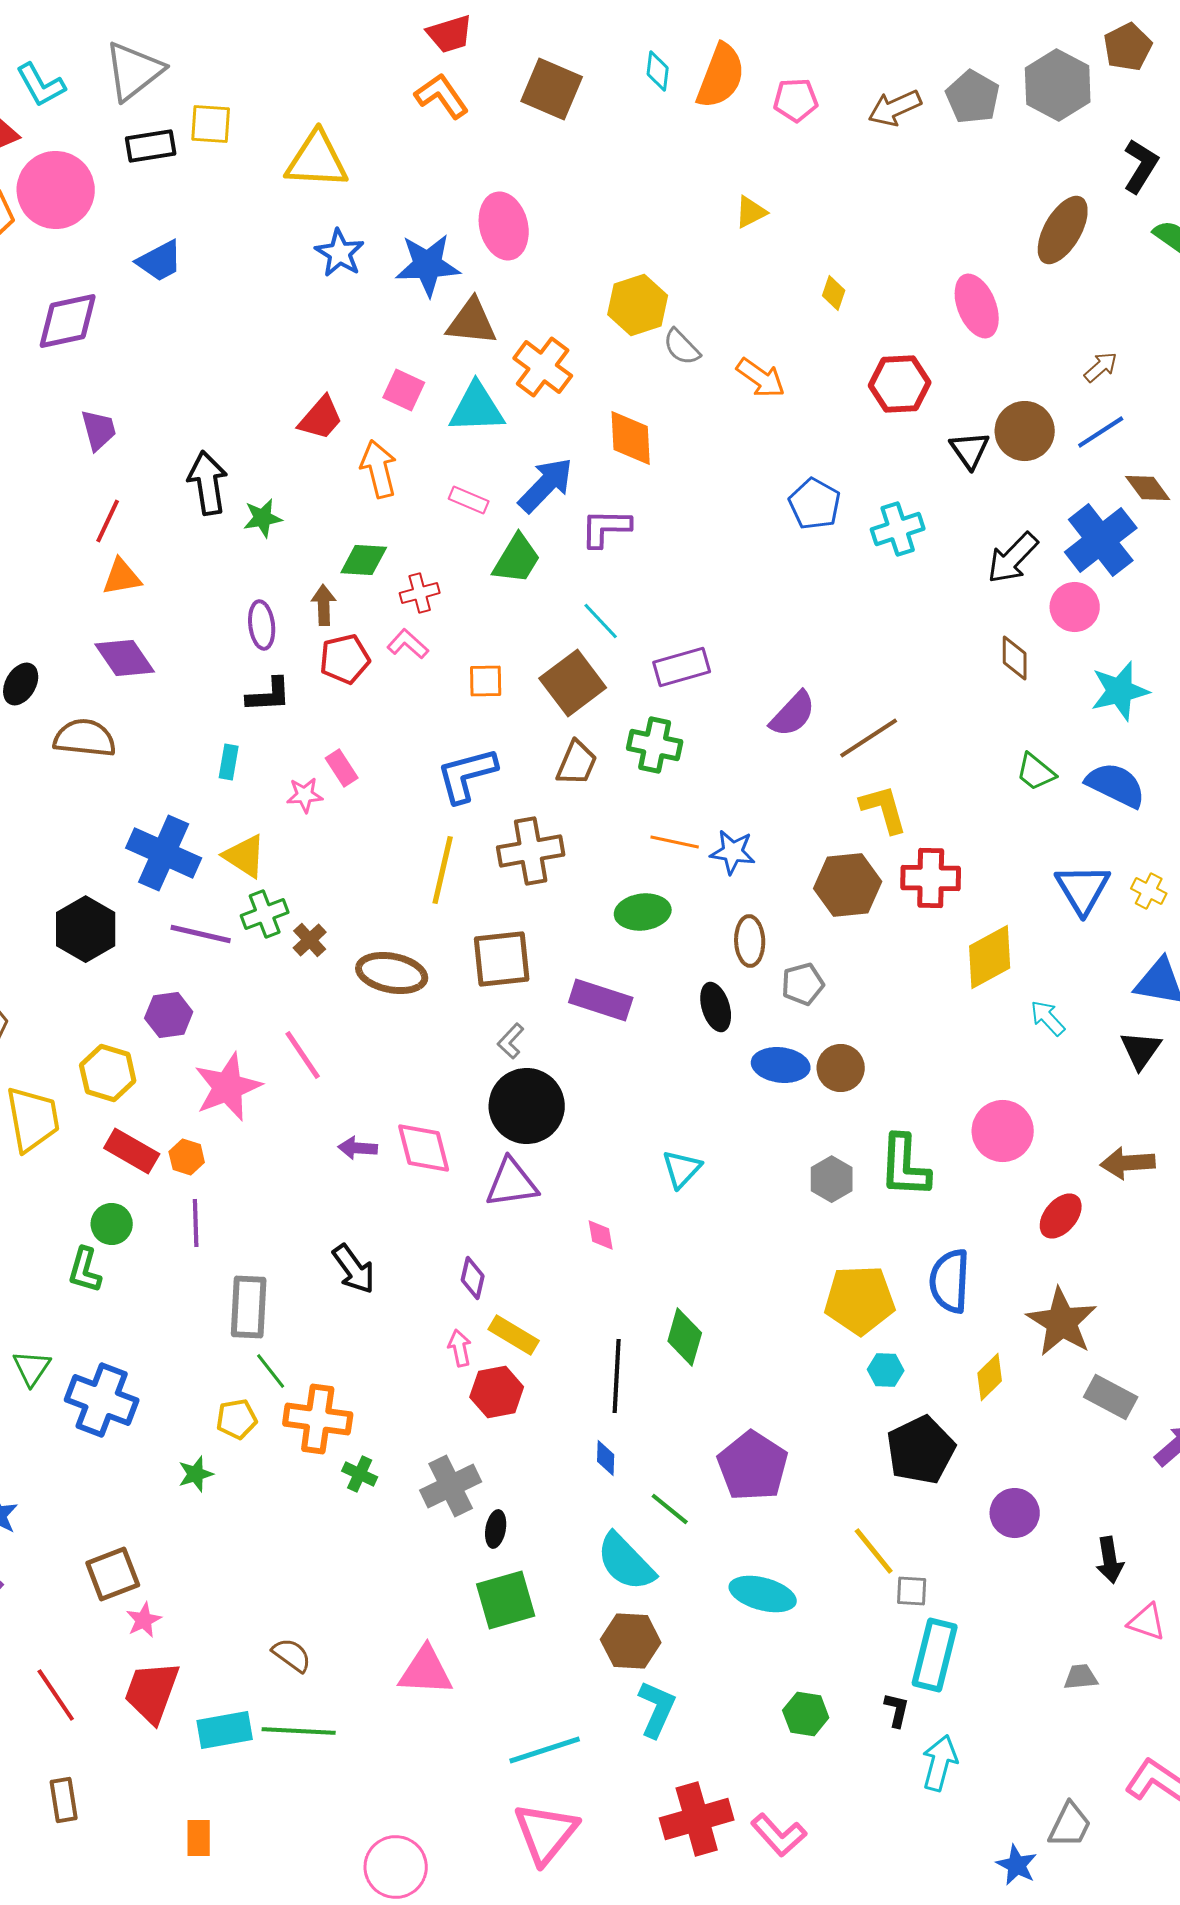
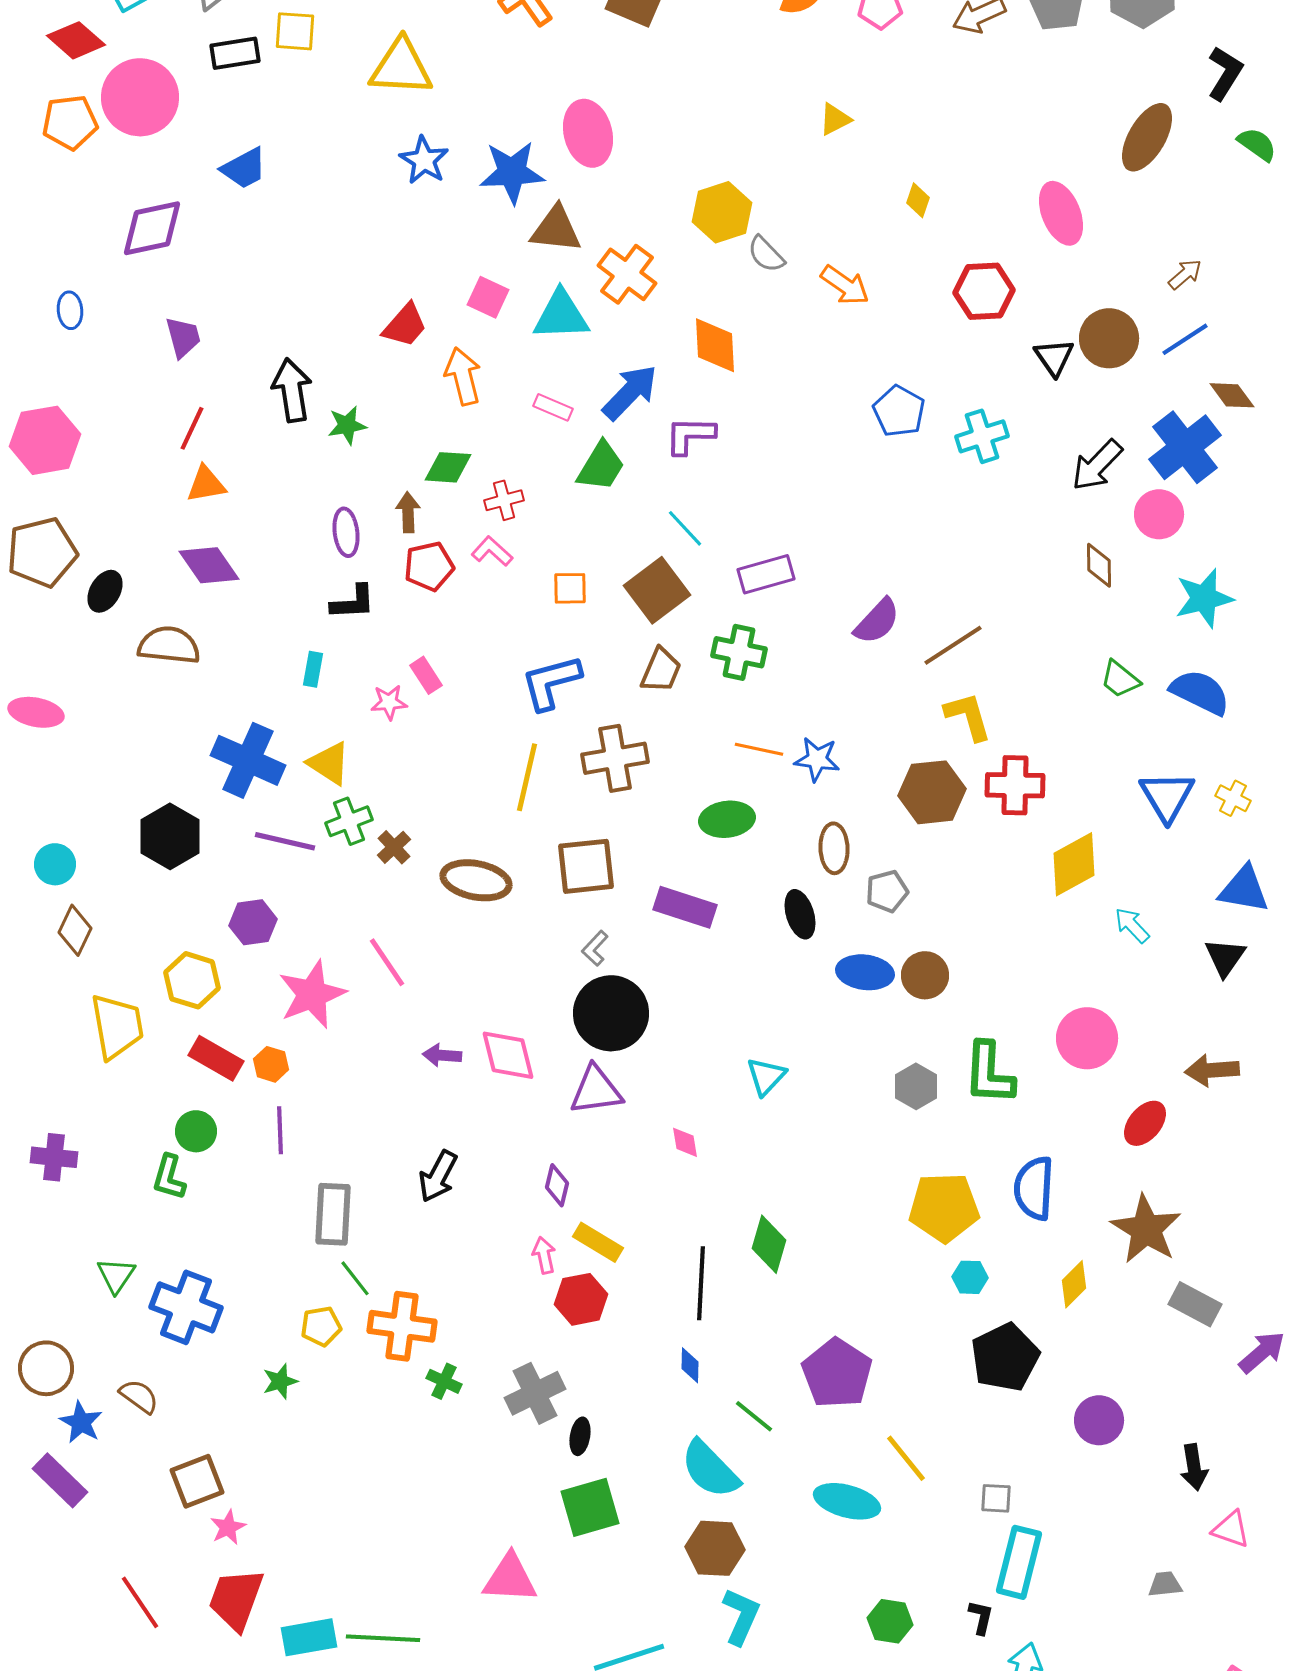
black arrow: (354, 1269) -> (438, 1176), turned 64
yellow line: (874, 1551) -> (906, 1458), moved
brown semicircle: (292, 1655) -> (139, 1396), moved

